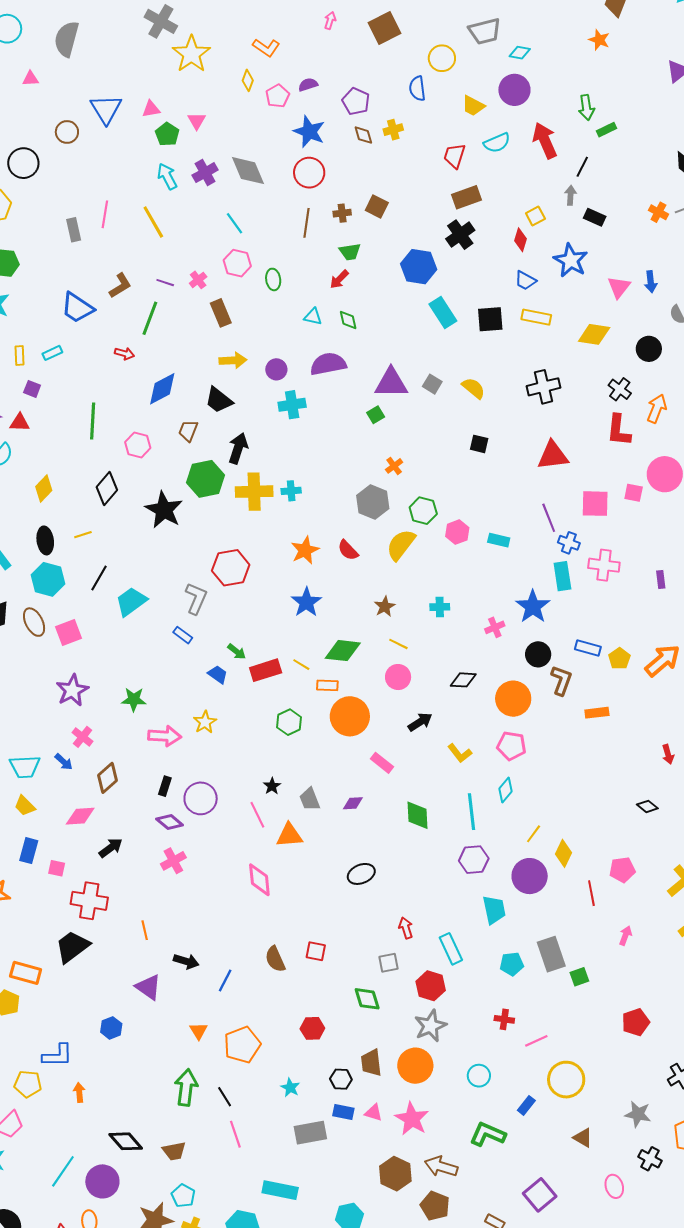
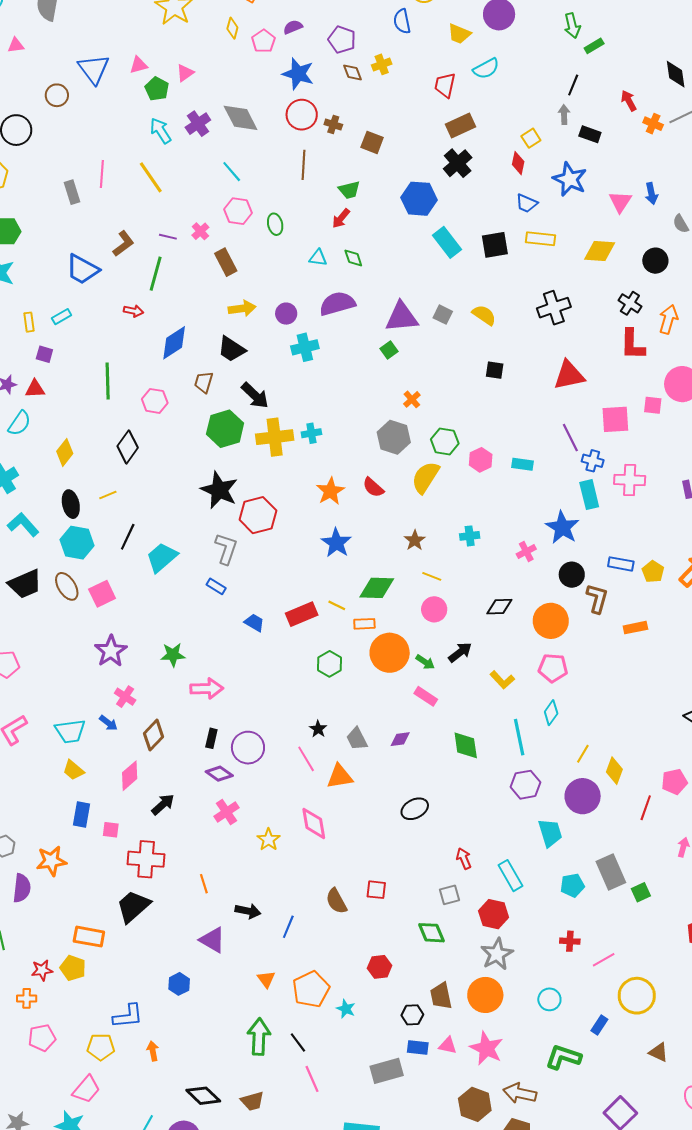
pink triangle: (197, 121) -> (185, 73), turned 30
red arrow: (545, 140) -> (629, 101), moved, size x0.6
brown cross: (342, 213) -> (333, 125), moved, turned 30
black arrow: (238, 448) -> (255, 395), turned 120
black star: (164, 510) -> (219, 490), moved
green arrow: (237, 652) -> (425, 662), moved
yellow star: (205, 722) -> (269, 840), moved
pink diamond: (80, 816) -> (130, 776), turned -32
red line: (591, 893) -> (646, 808), turned 35
cyan star: (290, 1088) -> (346, 1009), moved

